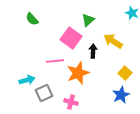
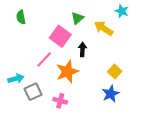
green semicircle: (32, 19) -> (21, 17), turned 32
yellow arrow: (113, 41) -> (104, 28), moved
pink line: (55, 61) -> (44, 59), turned -42

